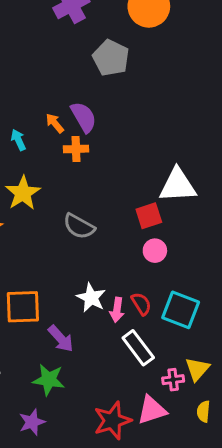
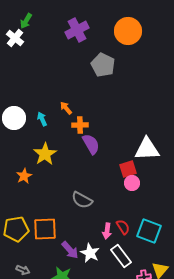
purple semicircle: (84, 117) -> (91, 144), moved
gray semicircle: (79, 226) -> (82, 200), moved
pink circle: (155, 251) -> (132, 183), moved
white star: (91, 298) -> (90, 253), moved

